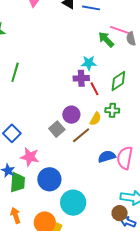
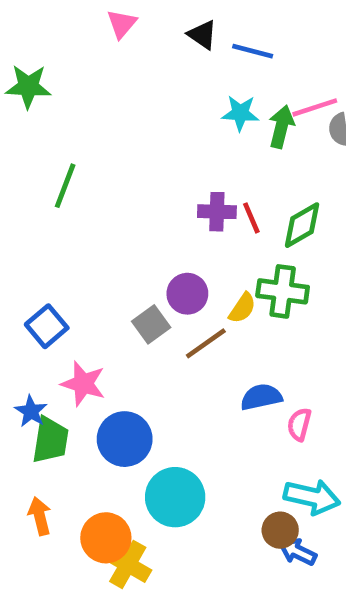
pink line: (120, 30) -> (315, 107), turned -42
green arrow: (106, 39) -> (281, 127), turned 54
cyan star: (89, 63) -> (240, 113), moved
red line: (95, 89) -> (251, 218), moved
green cross: (112, 110) -> (283, 291), size x1.5
pink semicircle: (125, 158) -> (299, 424), moved, size x0.6

